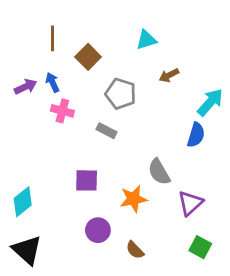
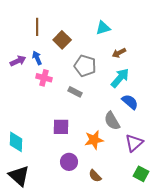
cyan arrow: (210, 102) -> (120, 78), moved
blue semicircle: (196, 135) -> (130, 102), moved, turned -66
cyan diamond: (23, 202) -> (16, 142), turned -50

